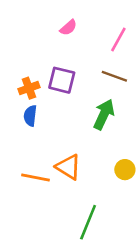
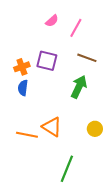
pink line: (118, 39) -> (76, 28), moved

